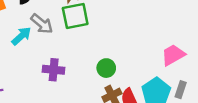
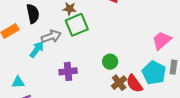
gray arrow: (42, 24) -> (51, 36), turned -48

